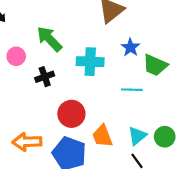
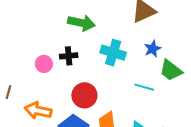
green arrow: (49, 39) -> (81, 23), turned 132
pink circle: (16, 56) -> (44, 64), moved

